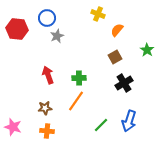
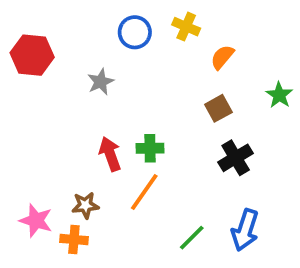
blue circle: (47, 18) -> (135, 32), moved
gray star: (57, 36) -> (101, 82), moved
red arrow: (48, 75) -> (110, 154), moved
pink star: (13, 127) -> (36, 220), moved
orange cross: (47, 131) -> (74, 240), moved

